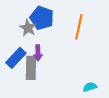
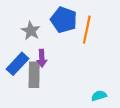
blue pentagon: (42, 18) -> (64, 20), moved

